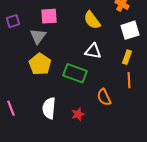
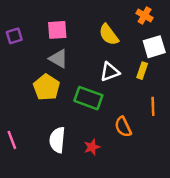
gray triangle: (38, 36) -> (58, 59), moved, turned -36
white triangle: (93, 51) -> (110, 72), turned -30
yellow rectangle: (127, 57) -> (142, 71), moved

